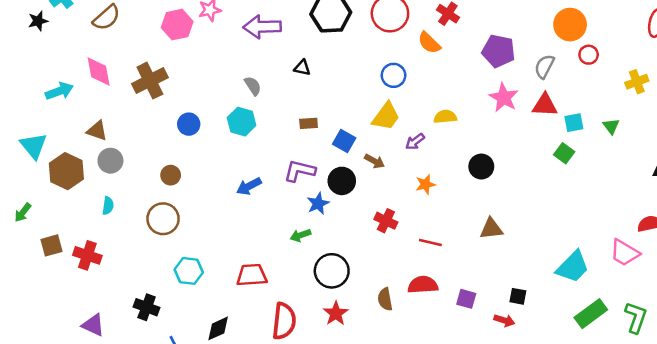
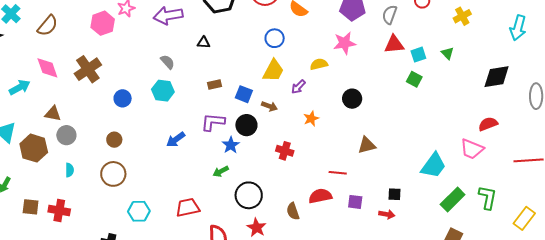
pink star: (504, 98) -> (345, 43), moved, turned -30
red line: (430, 242) -> (338, 173), moved
brown square: (52, 245) -> (31, 207), turned 30

